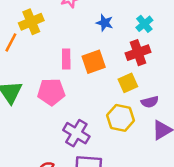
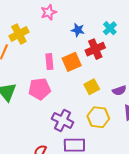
red cross: (138, 53) -> (95, 49), moved
yellow square: (128, 83) -> (92, 87), moved
yellow hexagon: (121, 118) -> (98, 117), moved

